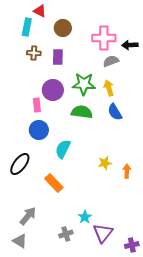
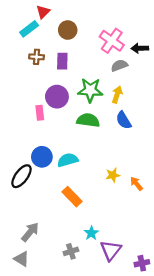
red triangle: (40, 11) -> (43, 12), turned 48
cyan rectangle: (27, 27) -> (29, 29), turned 42
pink cross: (104, 38) -> (112, 41), turned 35
yellow arrow: (109, 88) -> (117, 94), turned 35
blue circle: (39, 130) -> (42, 157), moved
cyan semicircle: (63, 149) -> (68, 160), turned 48
orange arrow: (127, 171) -> (136, 184), turned -40
orange rectangle: (54, 183) -> (72, 197), moved

